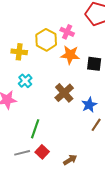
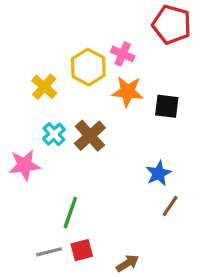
yellow cross: (19, 52) -> (44, 87), turned 35
brown cross: (64, 93) -> (90, 136), moved
red square: (42, 152) -> (82, 250), turned 32

